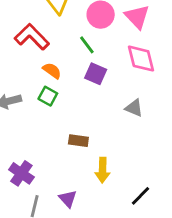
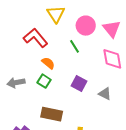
purple square: (96, 74) -> (79, 83), moved
brown rectangle: (78, 141) -> (52, 114), moved, size x1.5

